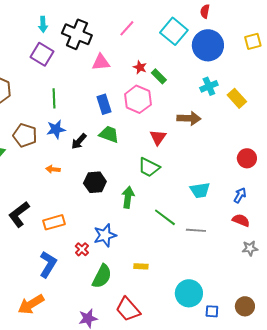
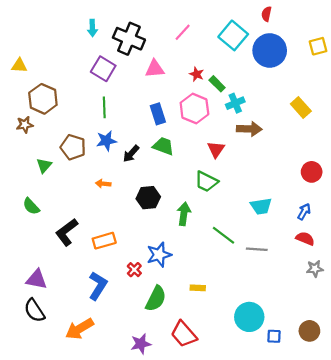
purple square: (42, 54) -> (103, 69), moved
cyan cross: (209, 86) -> (235, 103), moved

